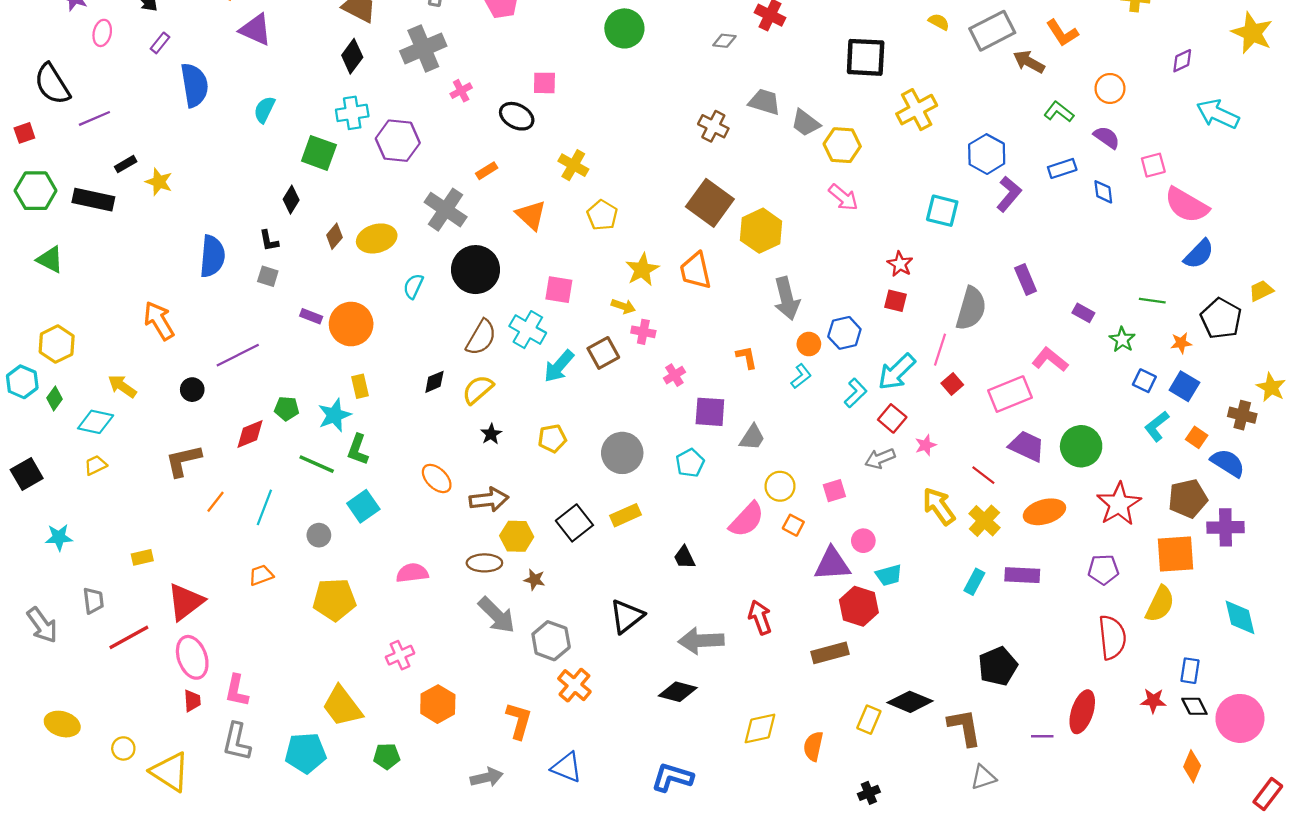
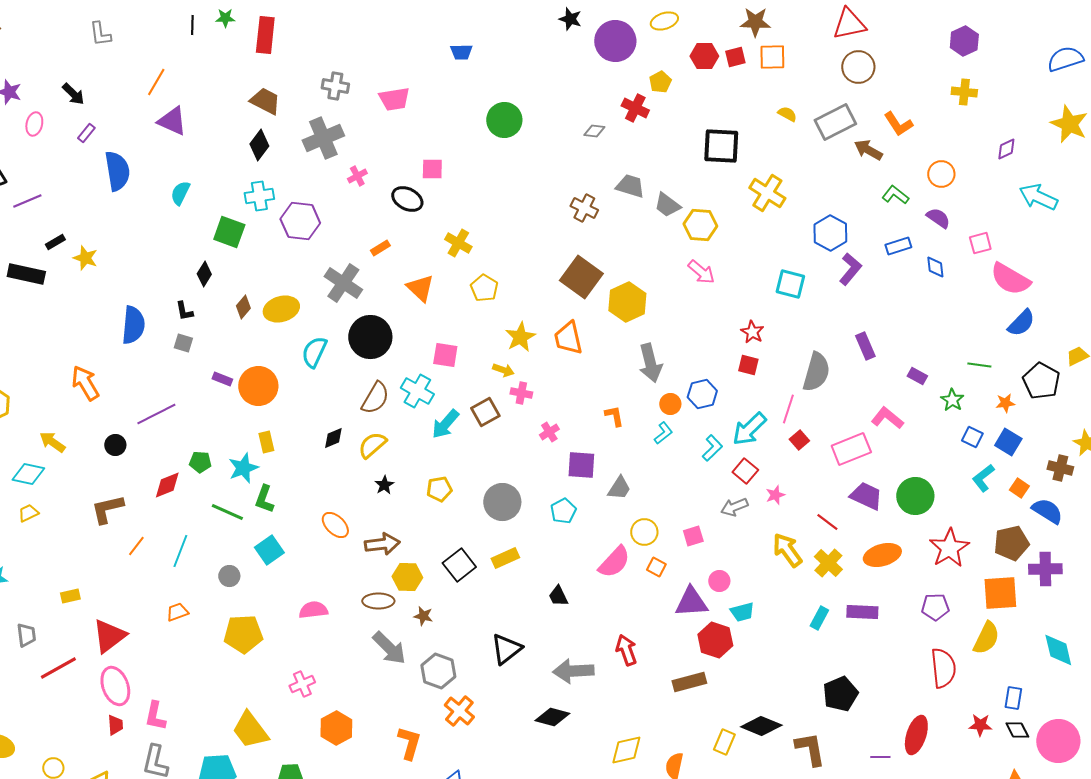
yellow cross: (917, 110) -> (767, 193), turned -30
cyan semicircle: (413, 286) -> (314, 352), size x1.4

